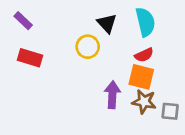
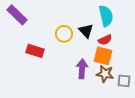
purple rectangle: (23, 21) -> (17, 15), size x1.5
black triangle: (107, 23) -> (86, 31), moved
red rectangle: (30, 58) -> (35, 51), moved

